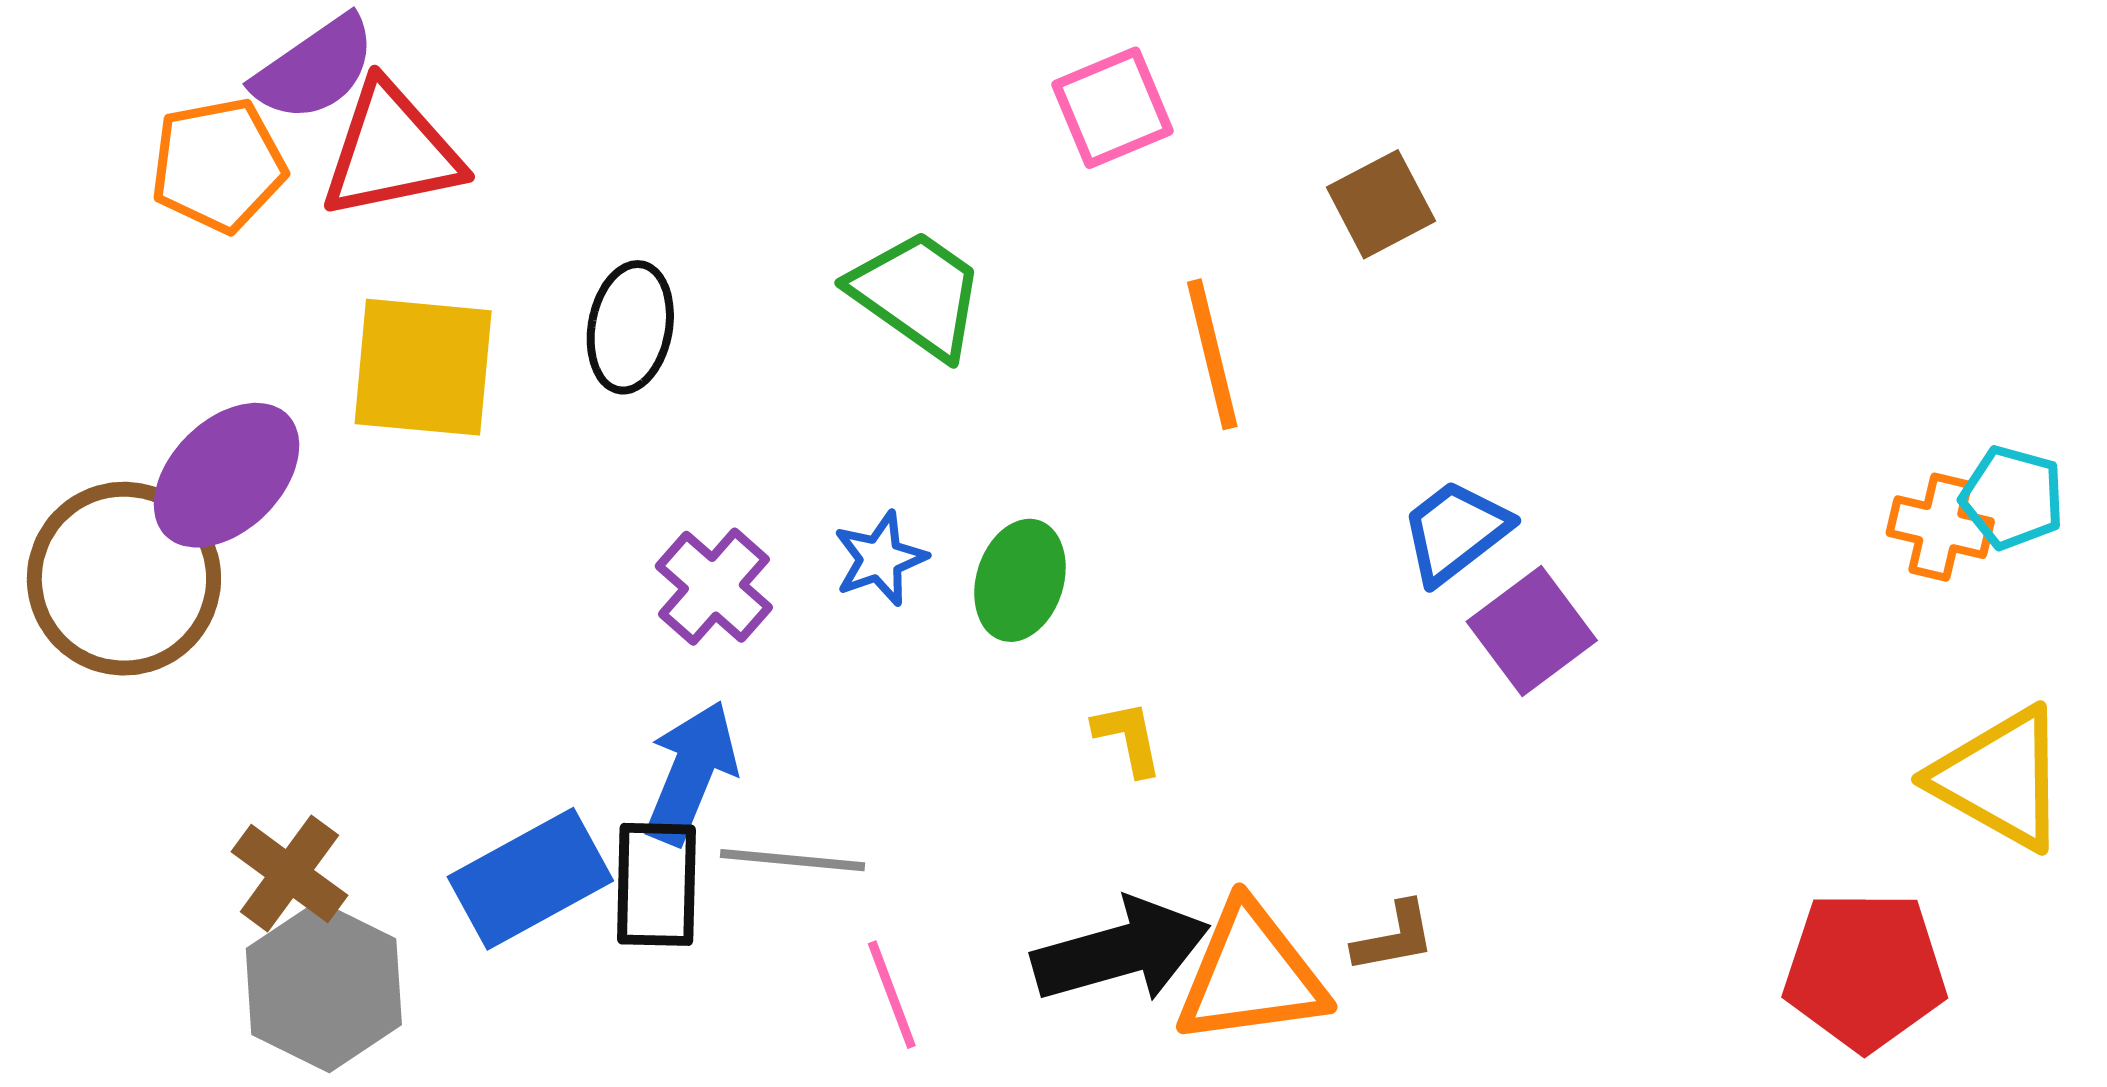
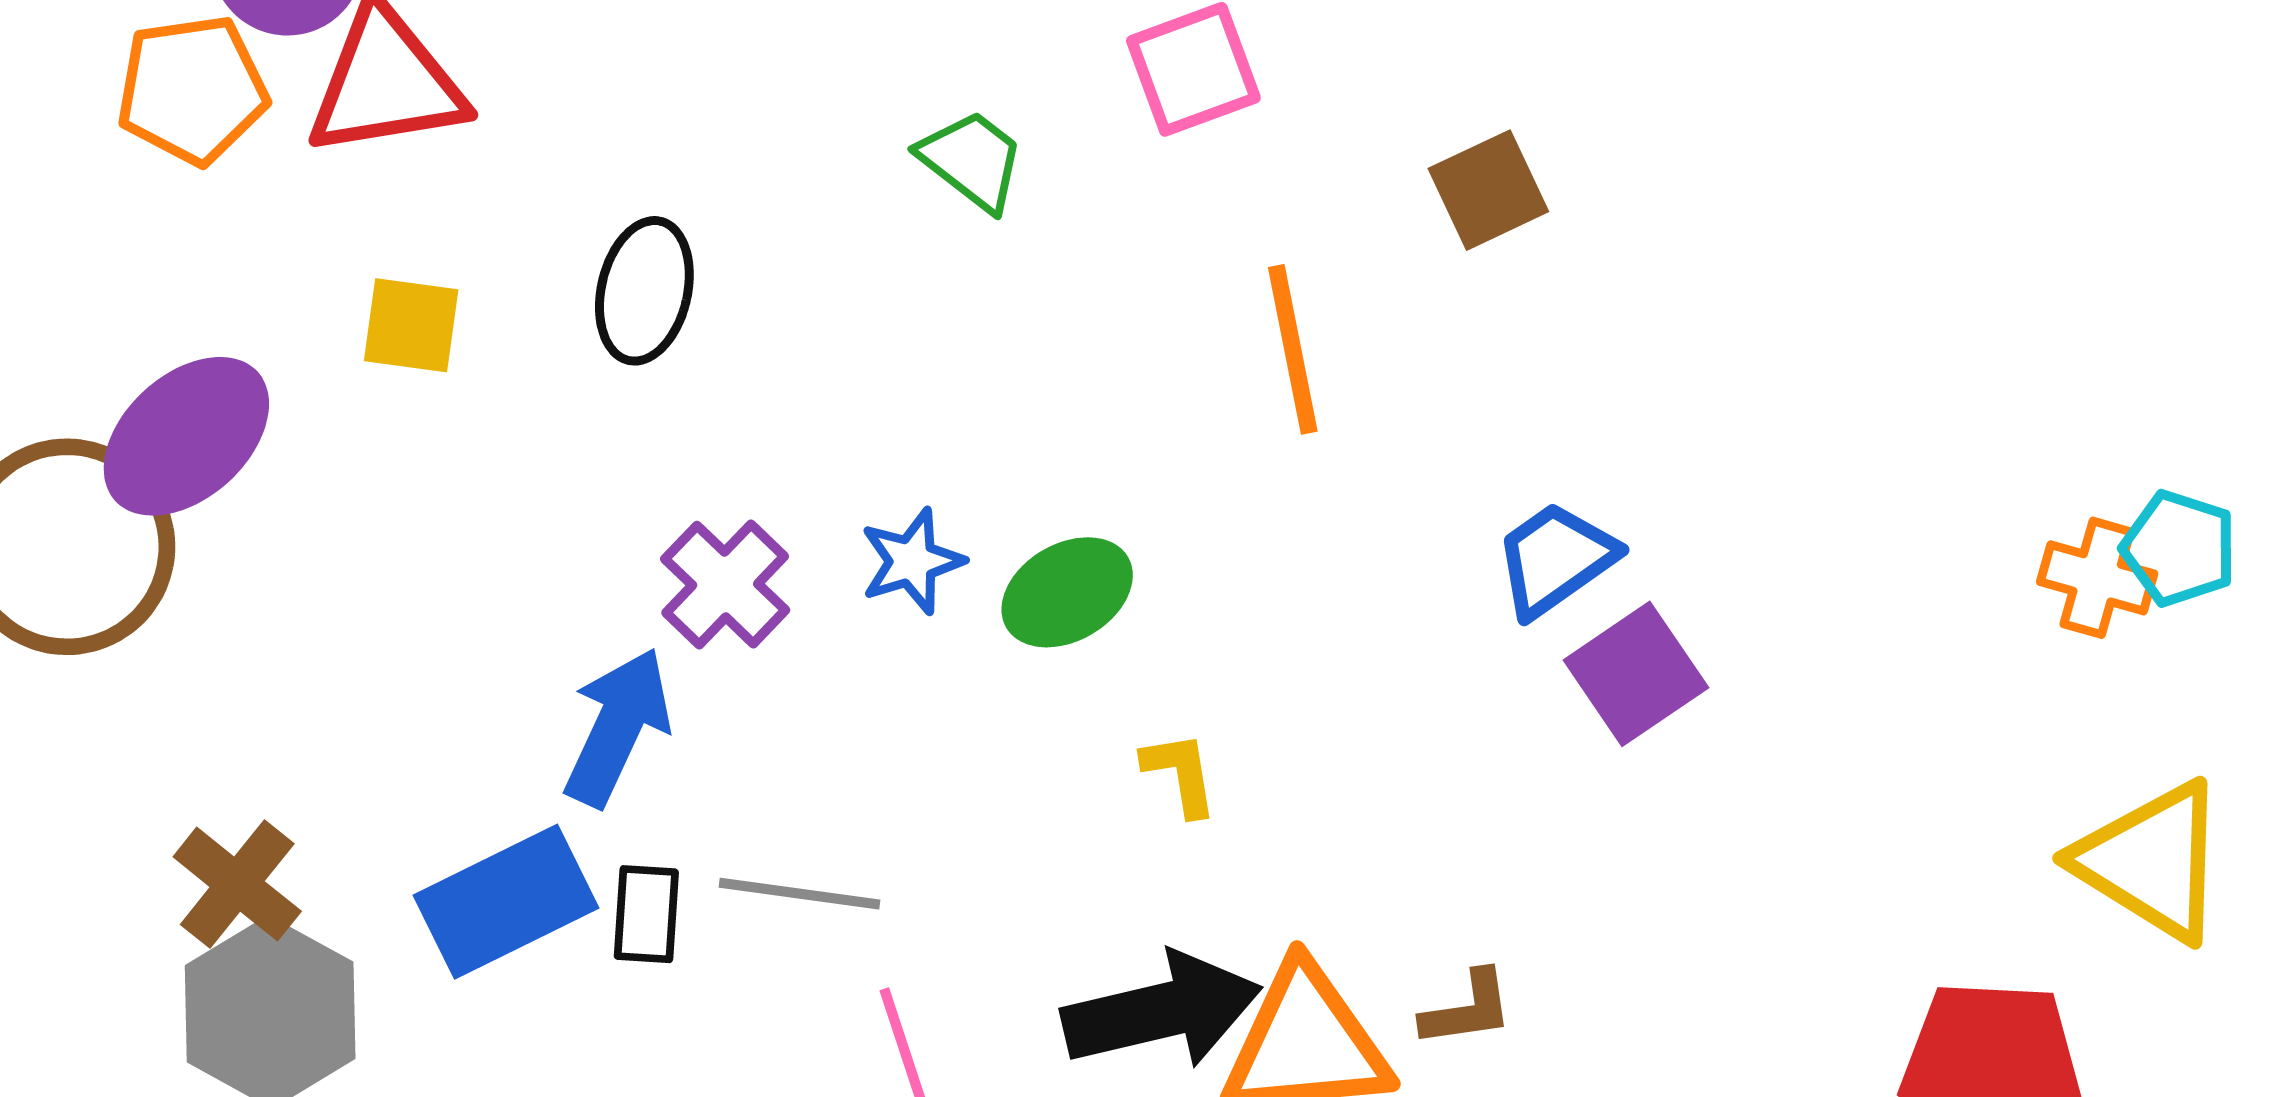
green trapezoid: (917, 294) -> (972, 160), moved, size x0.7
yellow square: (423, 367) -> (411, 325), size x0.6
green ellipse: (1020, 580) -> (1067, 592), turned 40
blue arrow: (691, 773) -> (617, 727), moved
black rectangle: (656, 884) -> (646, 914), size x0.7

